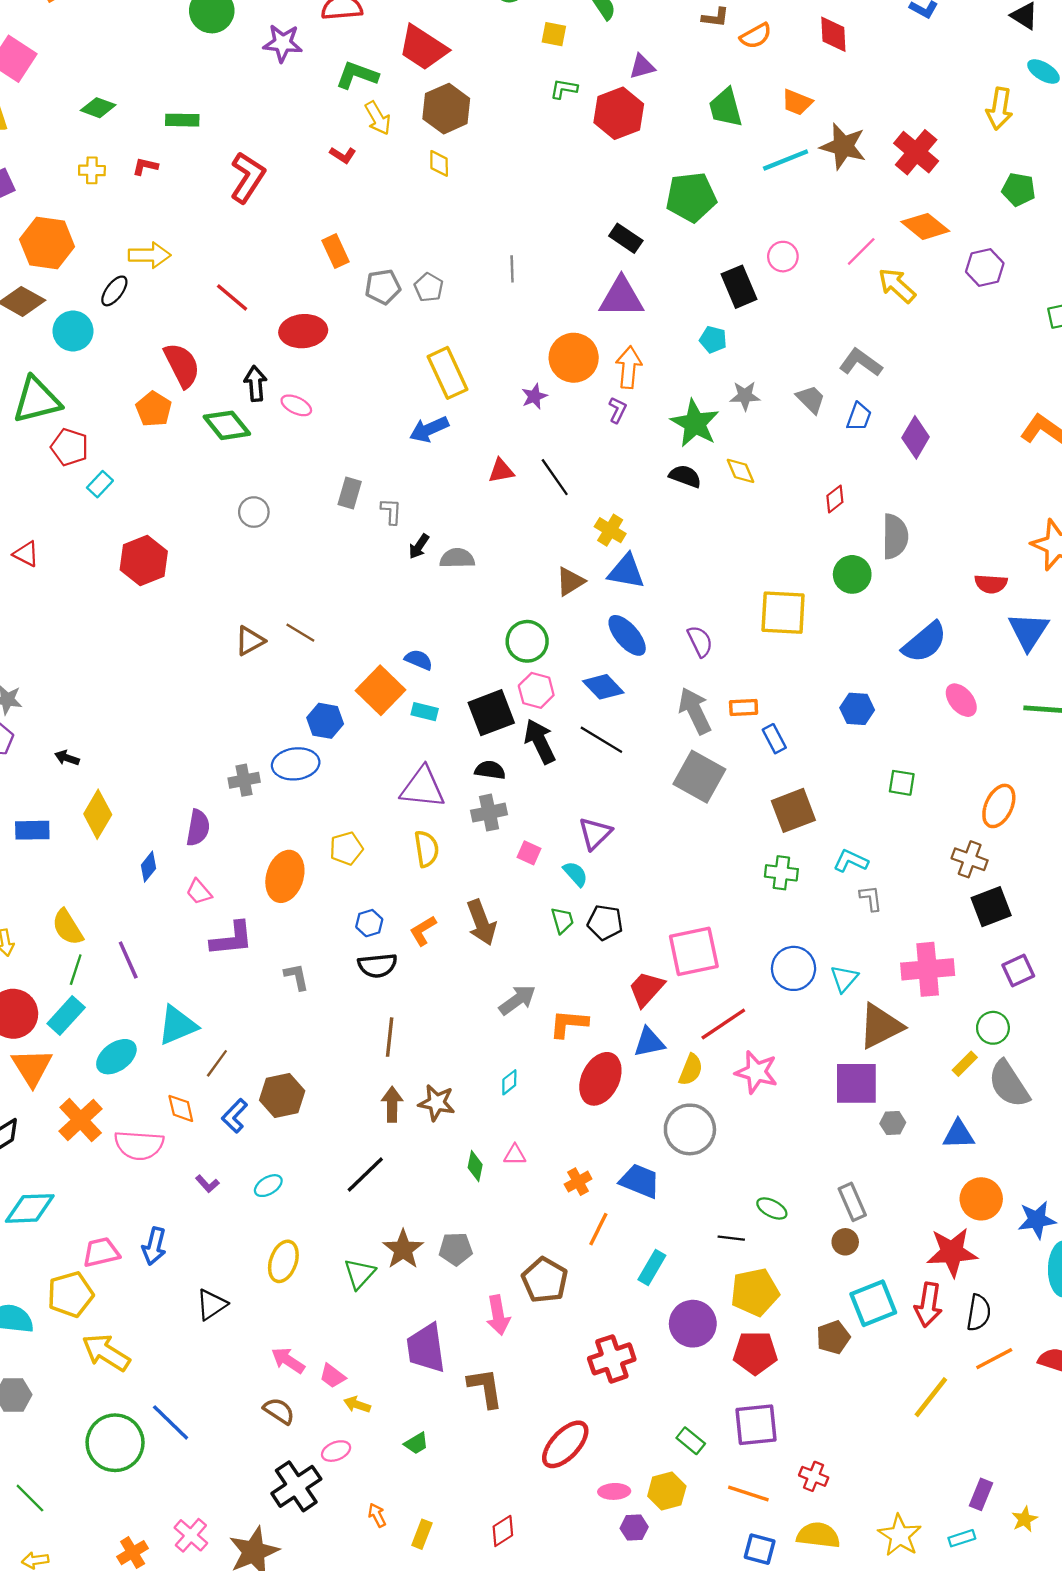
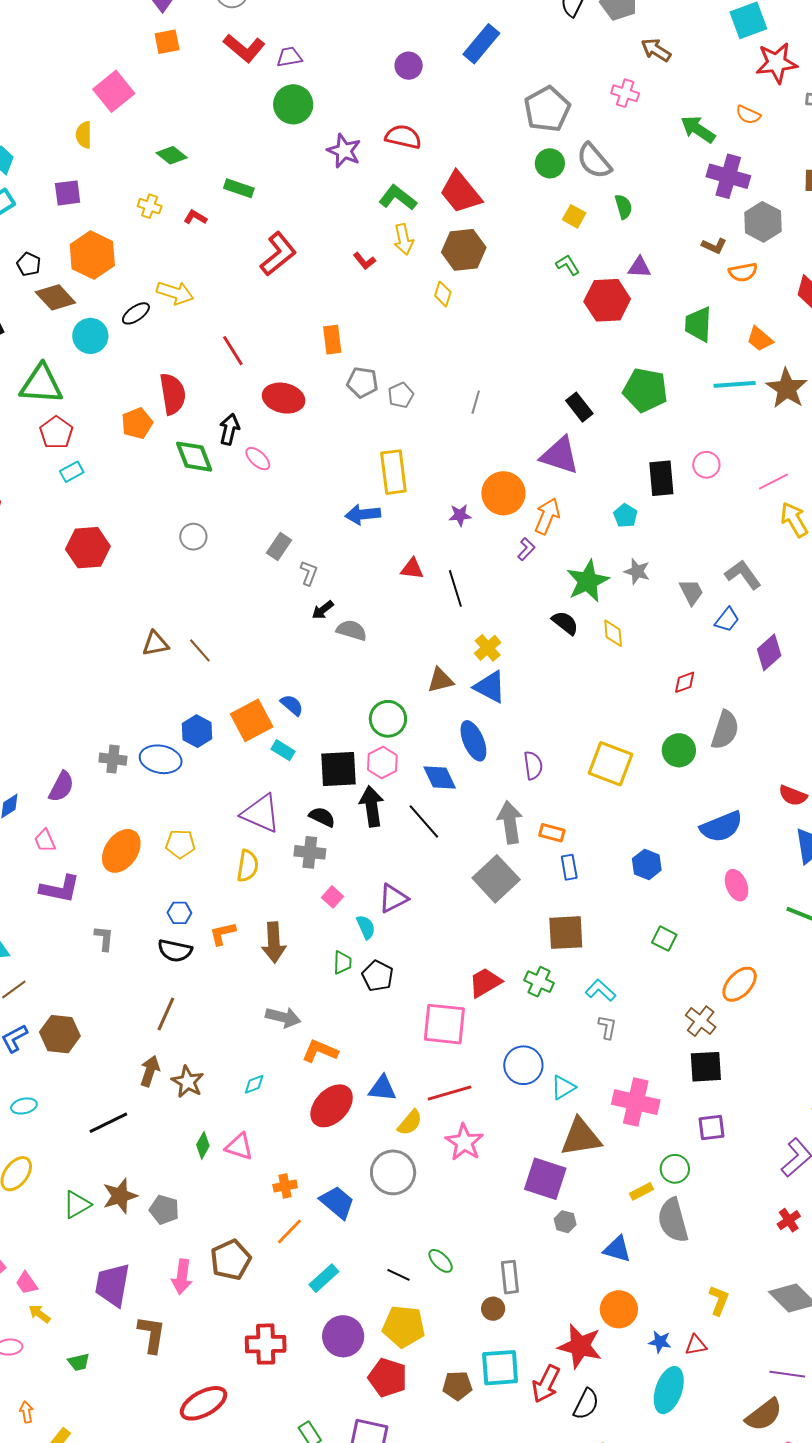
green L-shape: (564, 89) -> (568, 265), turned 30
red trapezoid: (646, 989) -> (485, 982), moved
gray arrow: (517, 1000) -> (283, 1017), turned 32
pink triangle: (515, 1155) -> (239, 1147), size x1.4
blue star: (1037, 1220) -> (660, 1342), size x0.7

